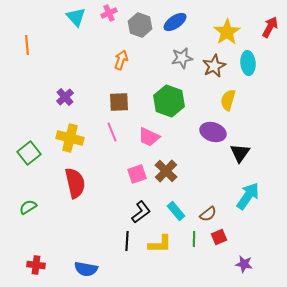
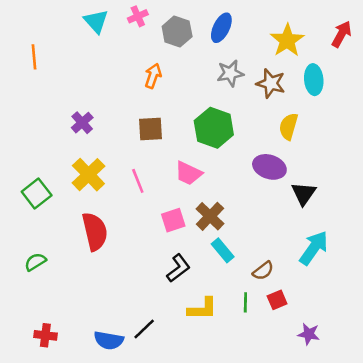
blue ellipse: (175, 22) -> (221, 28), turned -30
brown star: (214, 66) -> (271, 83), turned -30
pink line: (112, 132) -> (138, 181), moved
yellow cross: (70, 138) -> (88, 175), turned 32
cyan rectangle: (176, 211) -> (223, 250), moved
black line: (127, 241) -> (144, 329), moved, turned 42

